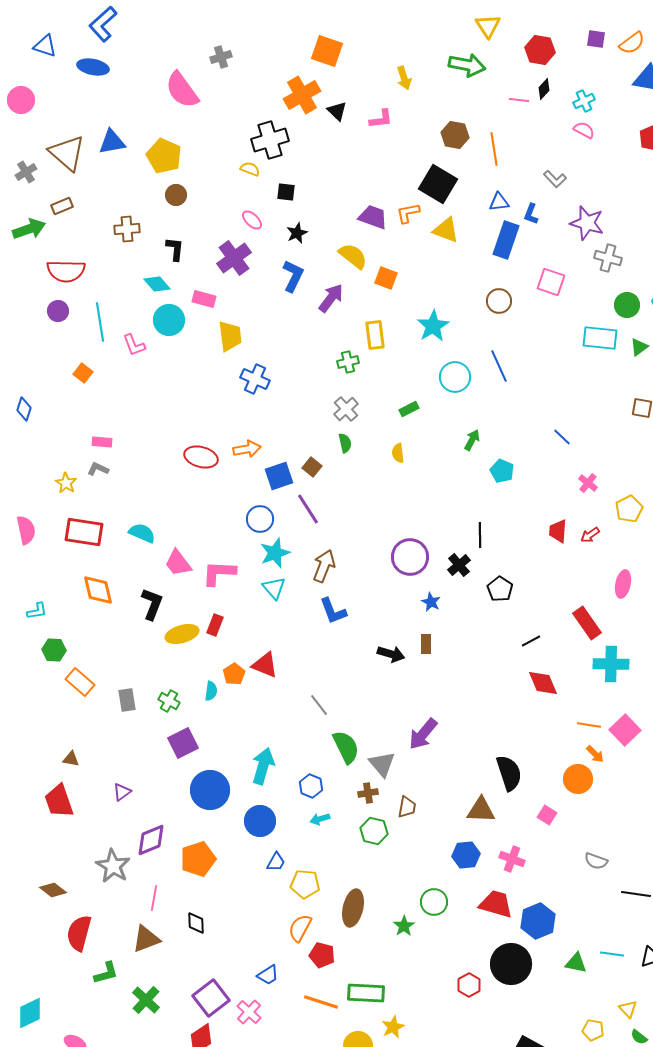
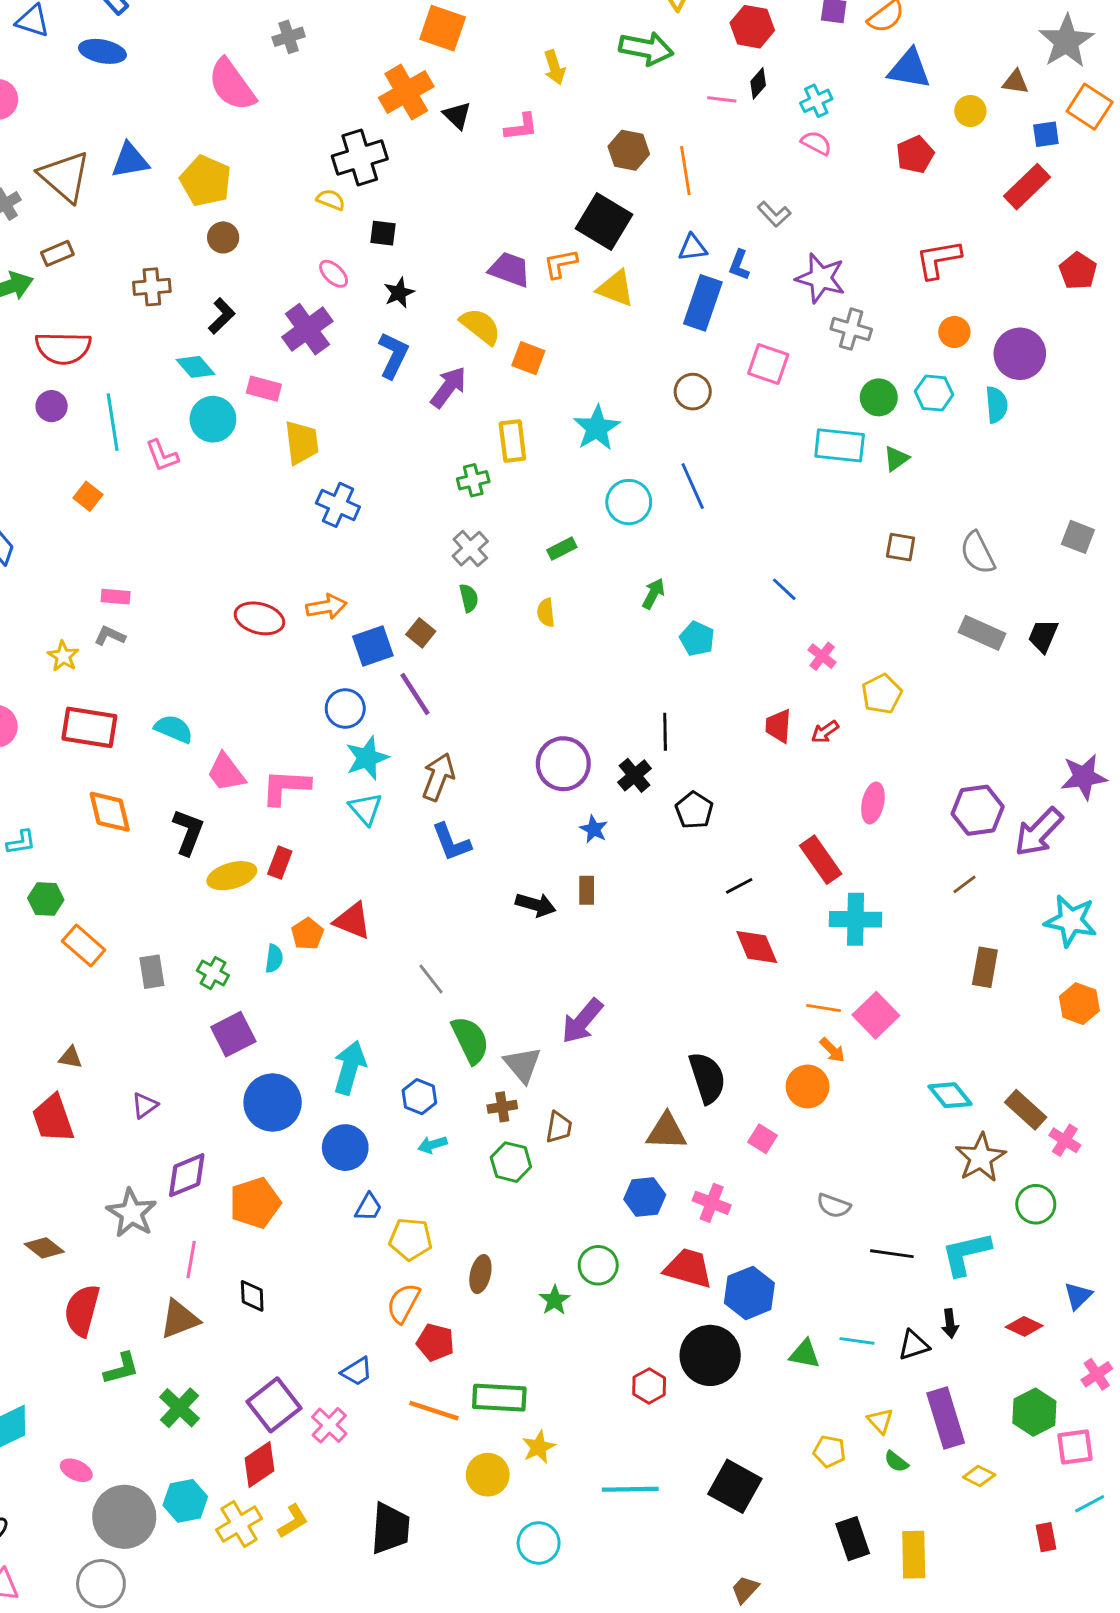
black L-shape: (175, 249) -> (222, 316), turned 40
brown ellipse: (353, 908) -> (480, 1274), size x0.7

